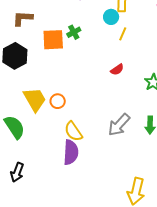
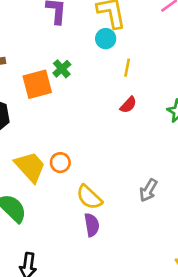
yellow line: (123, 34) -> (127, 68), moved
gray arrow: (119, 125) -> (148, 190), moved, size x0.7
purple semicircle: (71, 152) -> (92, 225), size x0.7

